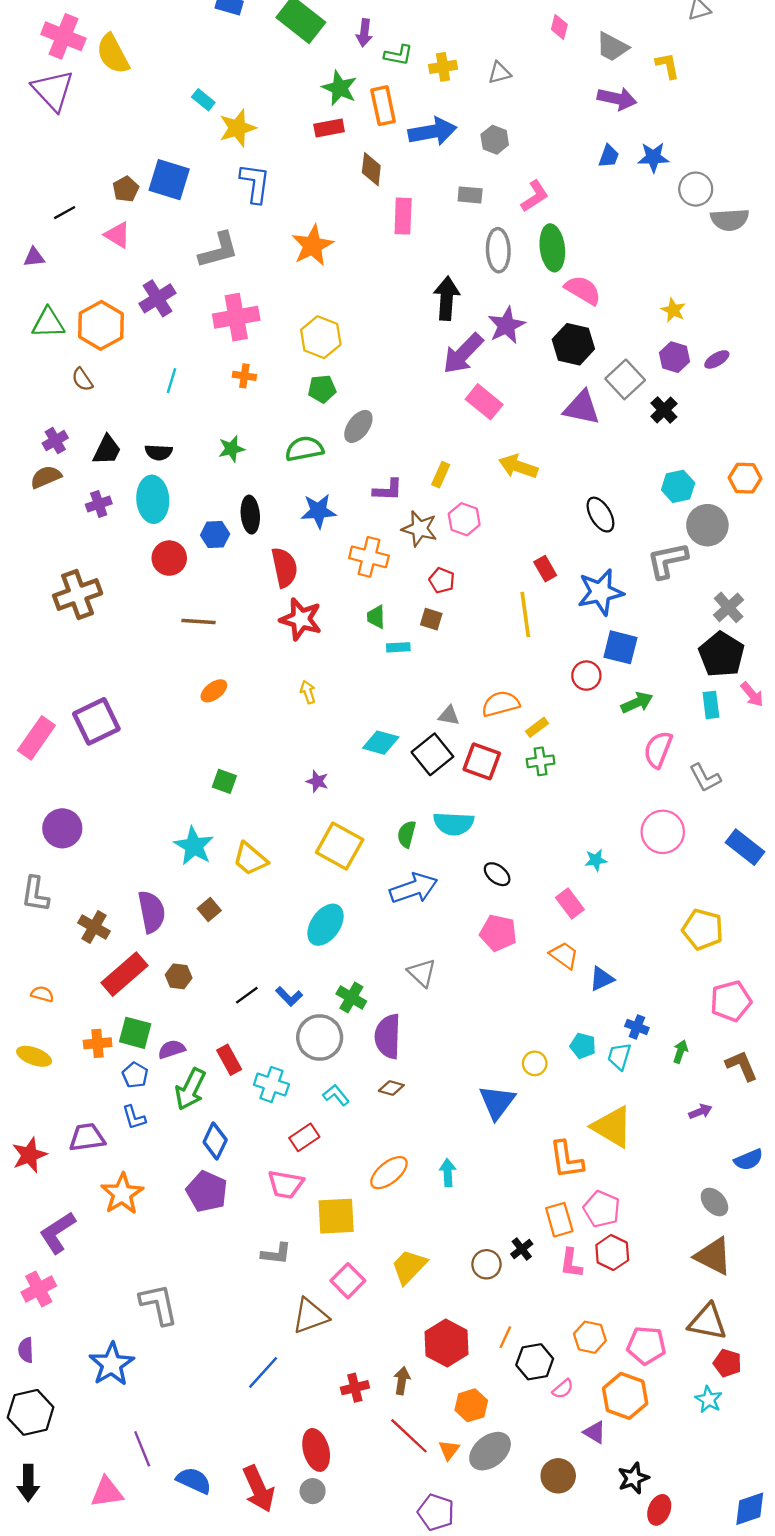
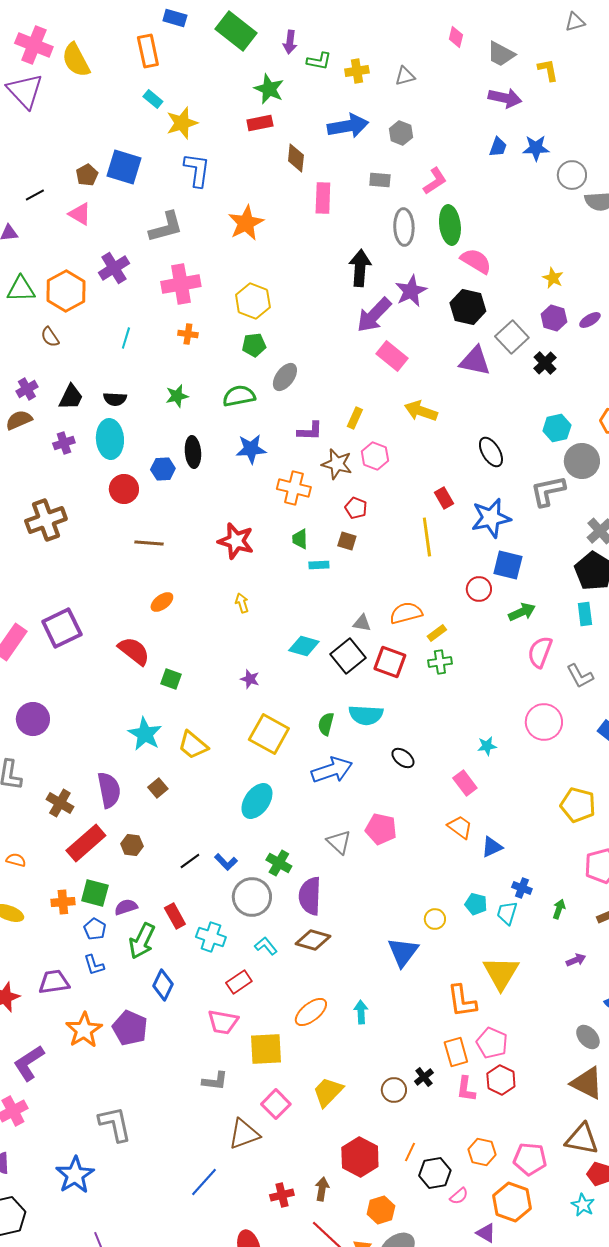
orange rectangle: (383, 106) -> (148, 51), moved
red semicircle: (284, 567) -> (134, 651), moved, turned -40
pink pentagon: (498, 933) -> (381, 829), moved
brown diamond: (391, 1088) -> (313, 940), size x1.6
yellow triangle: (612, 1127) -> (501, 973), turned 30
purple pentagon: (207, 1191) -> (130, 1028), moved

